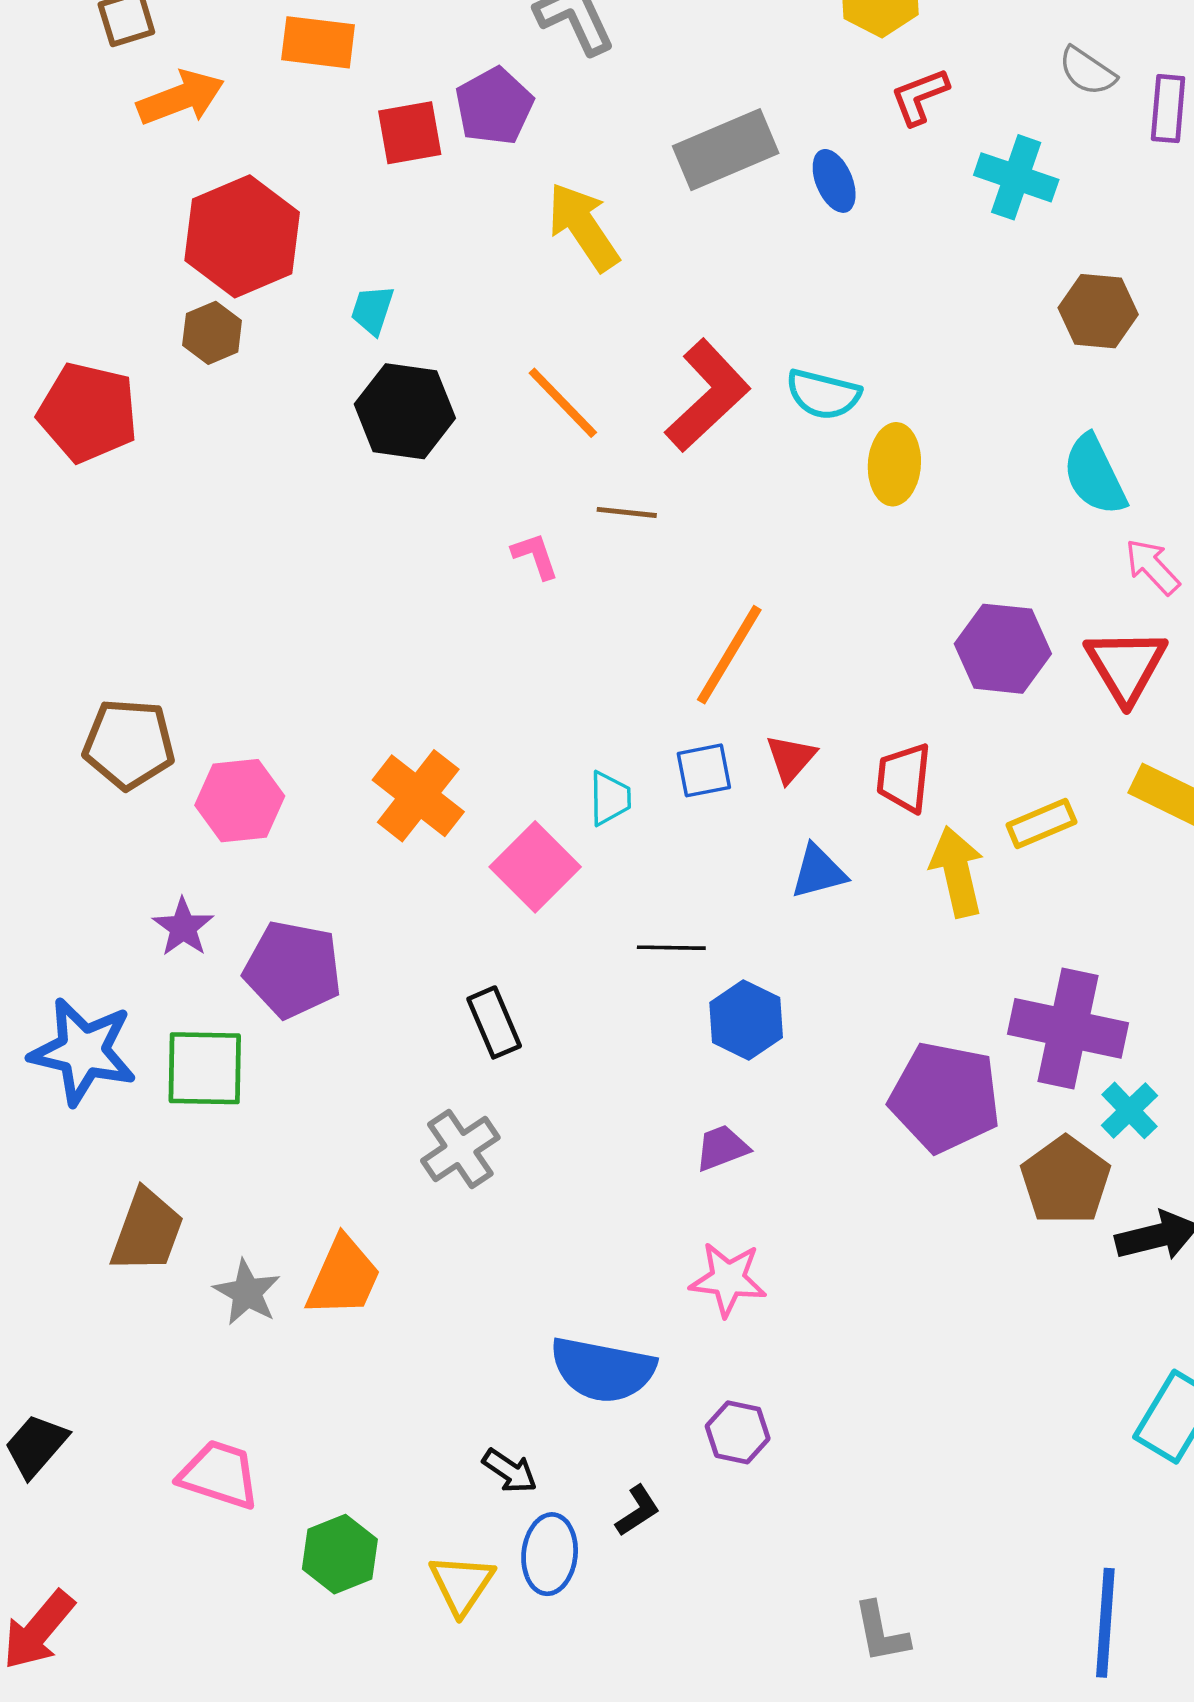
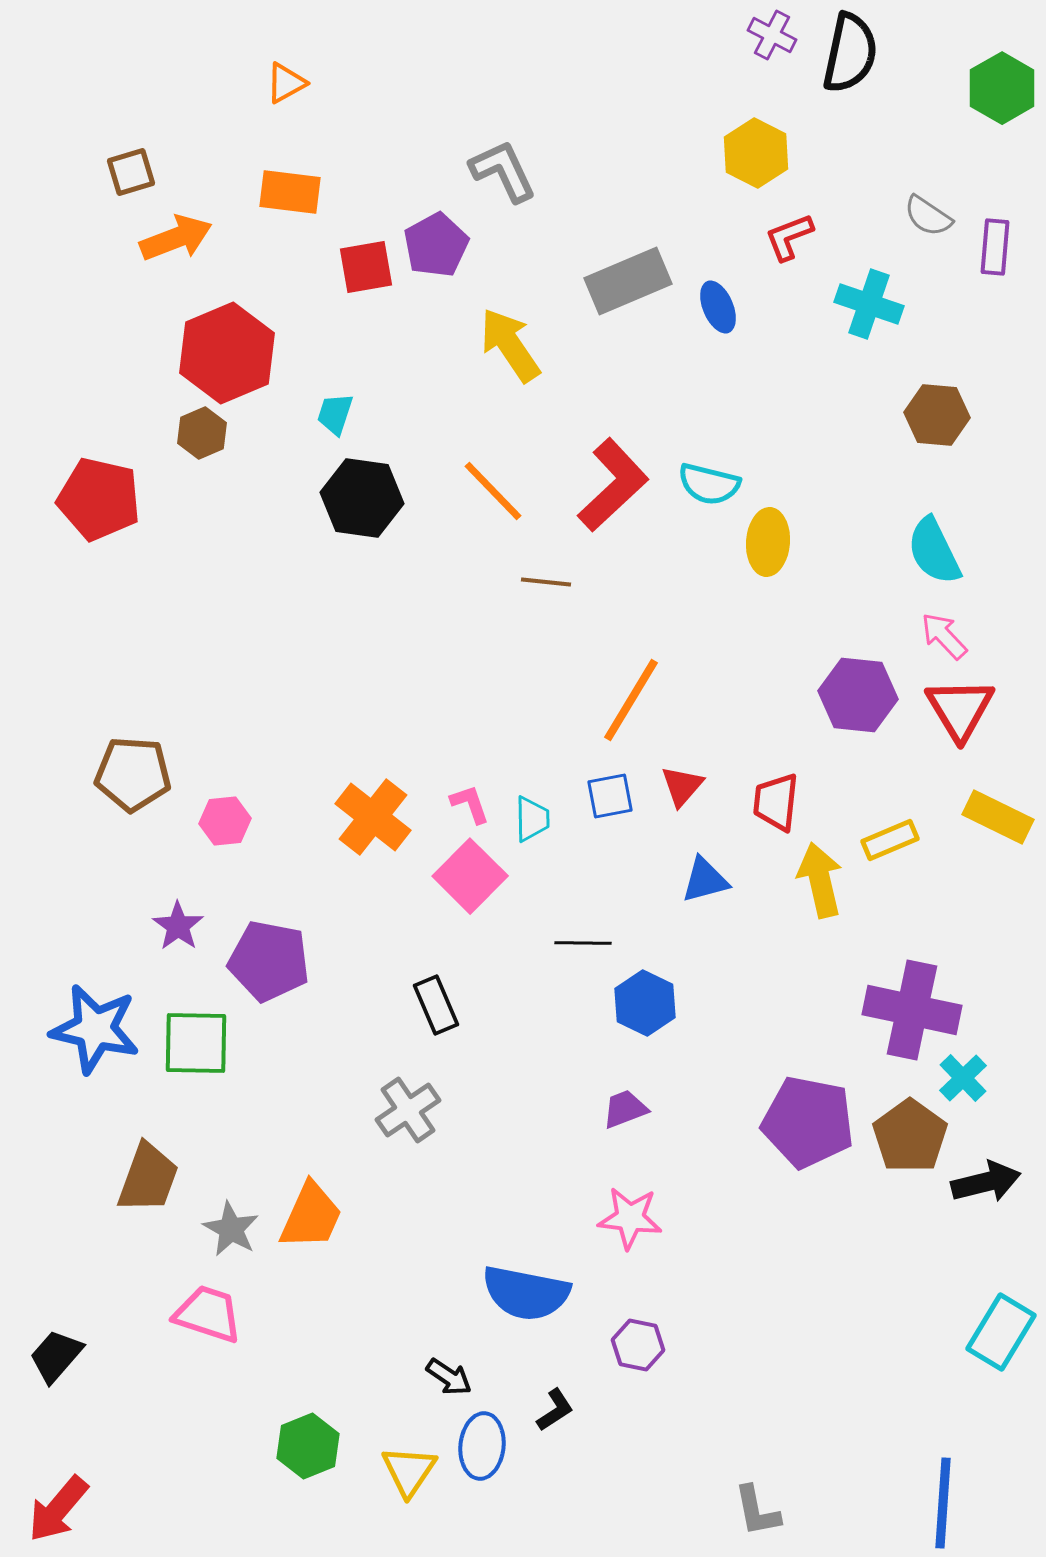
pink L-shape: (535, 556) -> (470, 804), moved
pink arrow: (1152, 567) -> (944, 636), moved
pink hexagon: (240, 801) -> (225, 821), size x0.7
purple pentagon: (945, 1097) -> (808, 1122), moved
pink trapezoid: (219, 1475) -> (208, 1314), moved

